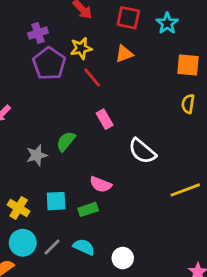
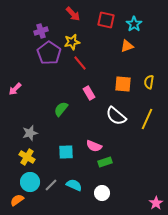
orange triangle: (124, 54) -> (127, 46), moved
orange square: (188, 65) -> (123, 84), moved
gray star: (37, 155) -> (30, 133), moved
pink semicircle: (101, 184) -> (94, 146), moved
yellow line: (185, 190) -> (147, 119), moved, turned -45
cyan square: (56, 201) -> (66, 152), moved
green rectangle: (88, 209) -> (105, 162), moved

